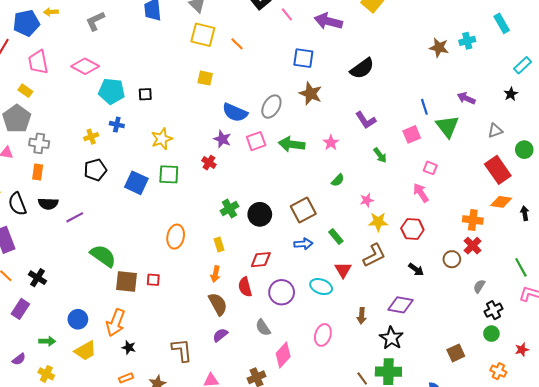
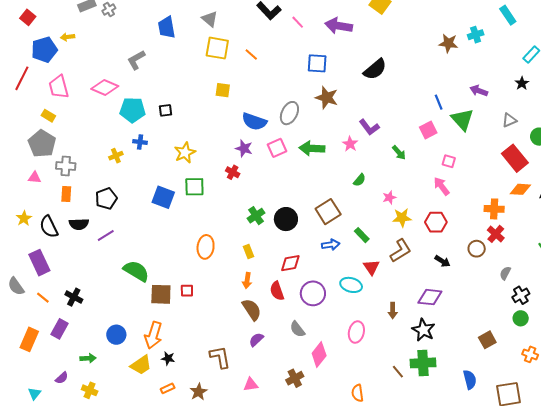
gray L-shape: (95, 21) -> (136, 60), moved
purple L-shape: (366, 120) -> (369, 127), moved
black pentagon: (95, 170) -> (106, 199), moved
yellow trapezoid: (85, 351) -> (141, 365), moved

